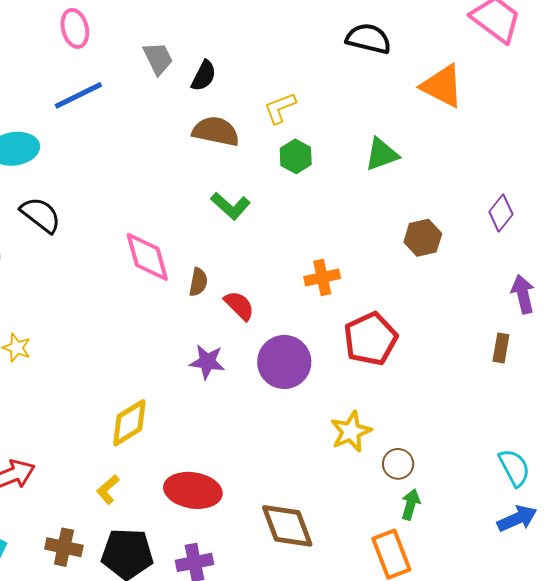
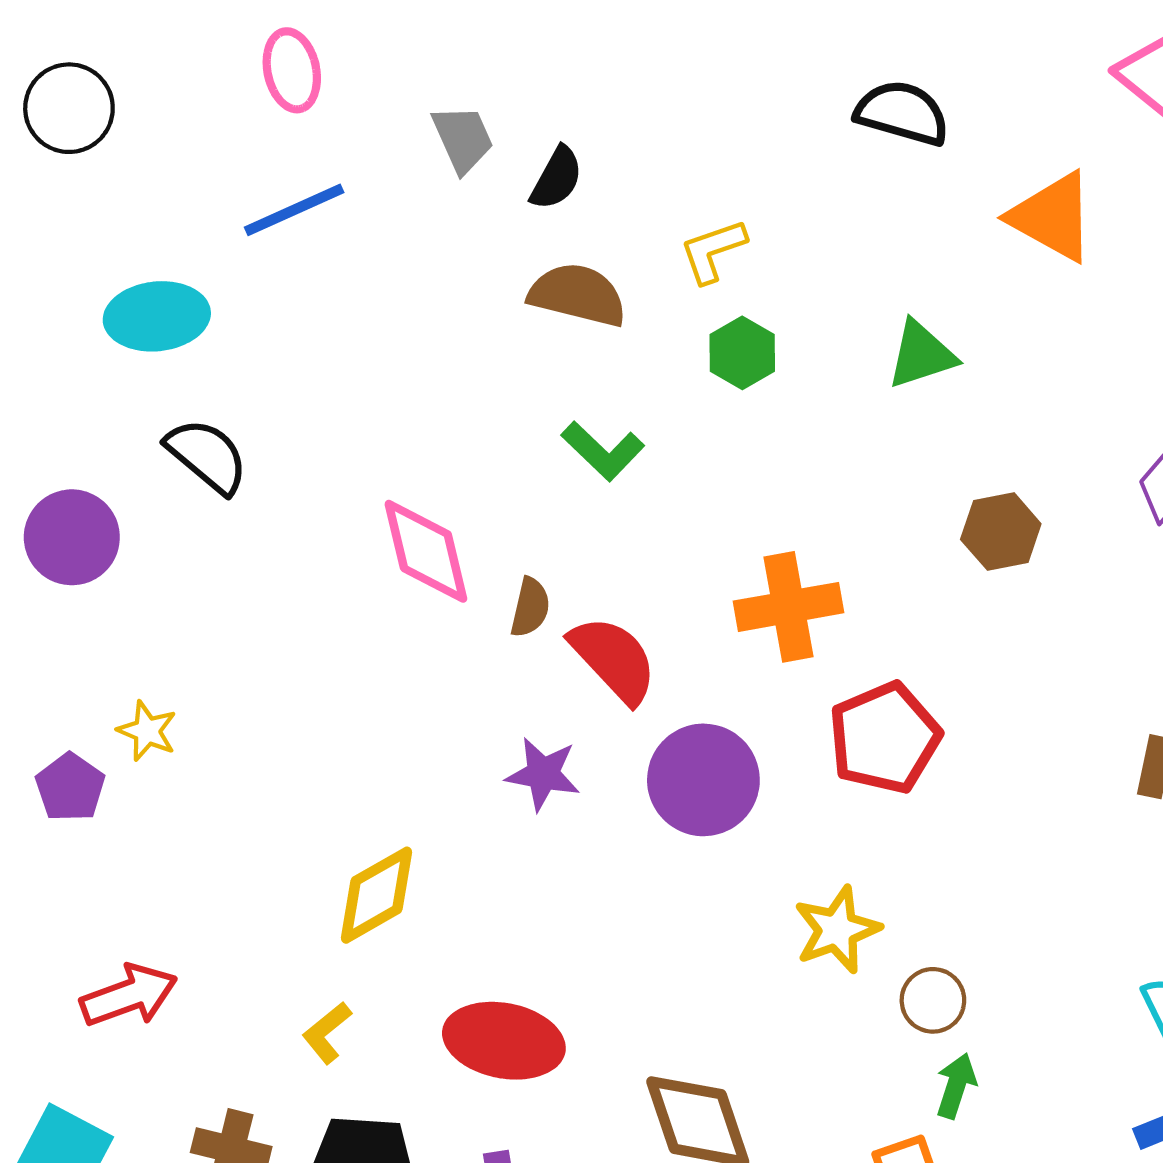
orange cross: (322, 278) -> (789, 607), size x1.4
red semicircle: (239, 306) -> (614, 659), size x1.4

